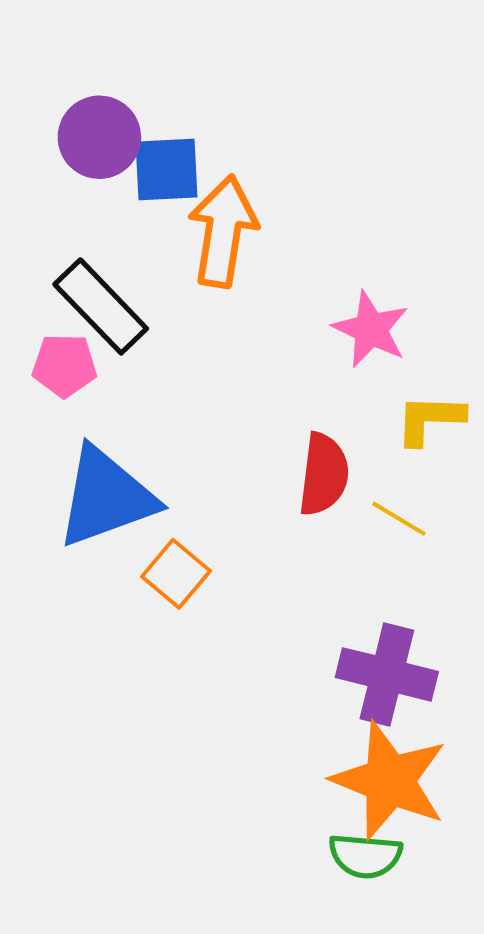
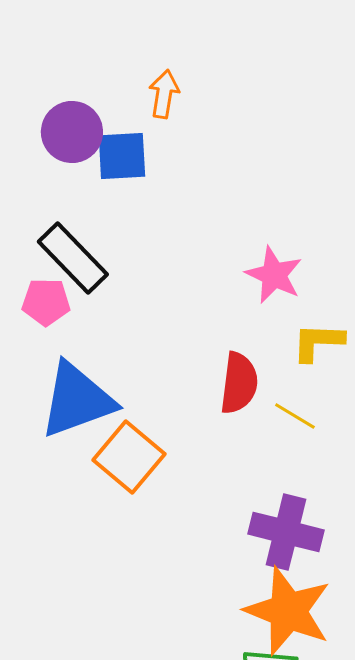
orange arrow: (223, 231) -> (164, 94), moved, size x0.6
orange square: (176, 574) -> (129, 457), size x1.4

